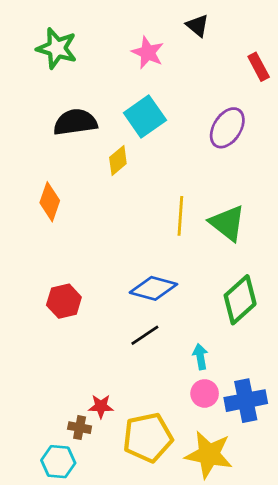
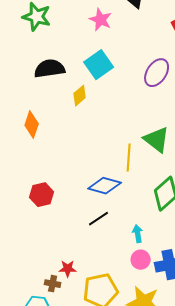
yellow line: (180, 216) -> (129, 158), moved

